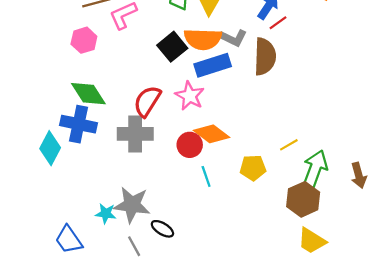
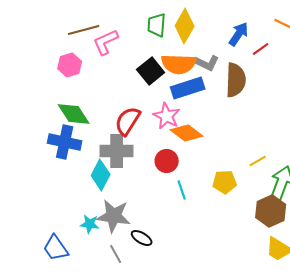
red line: (278, 23) -> (261, 49), moved
orange diamond: (211, 134) -> (187, 133), moved
cyan diamond: (50, 148) -> (101, 175), moved

